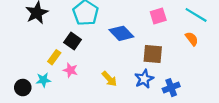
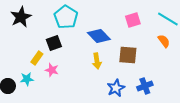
black square: (73, 41) -> (54, 43), turned 35
yellow arrow: (109, 79) -> (97, 61), moved, turned 35
blue star: (144, 79) -> (116, 88), moved

